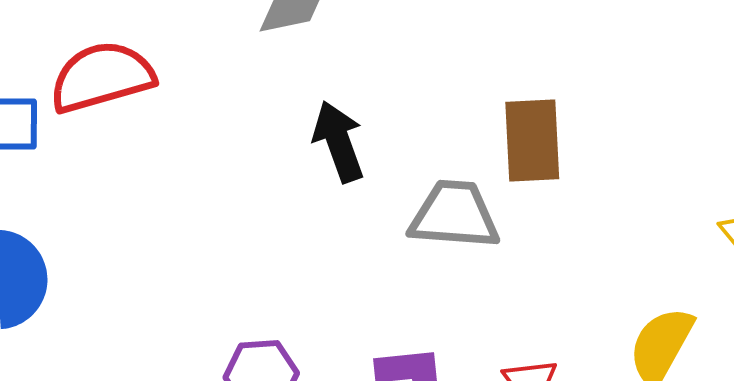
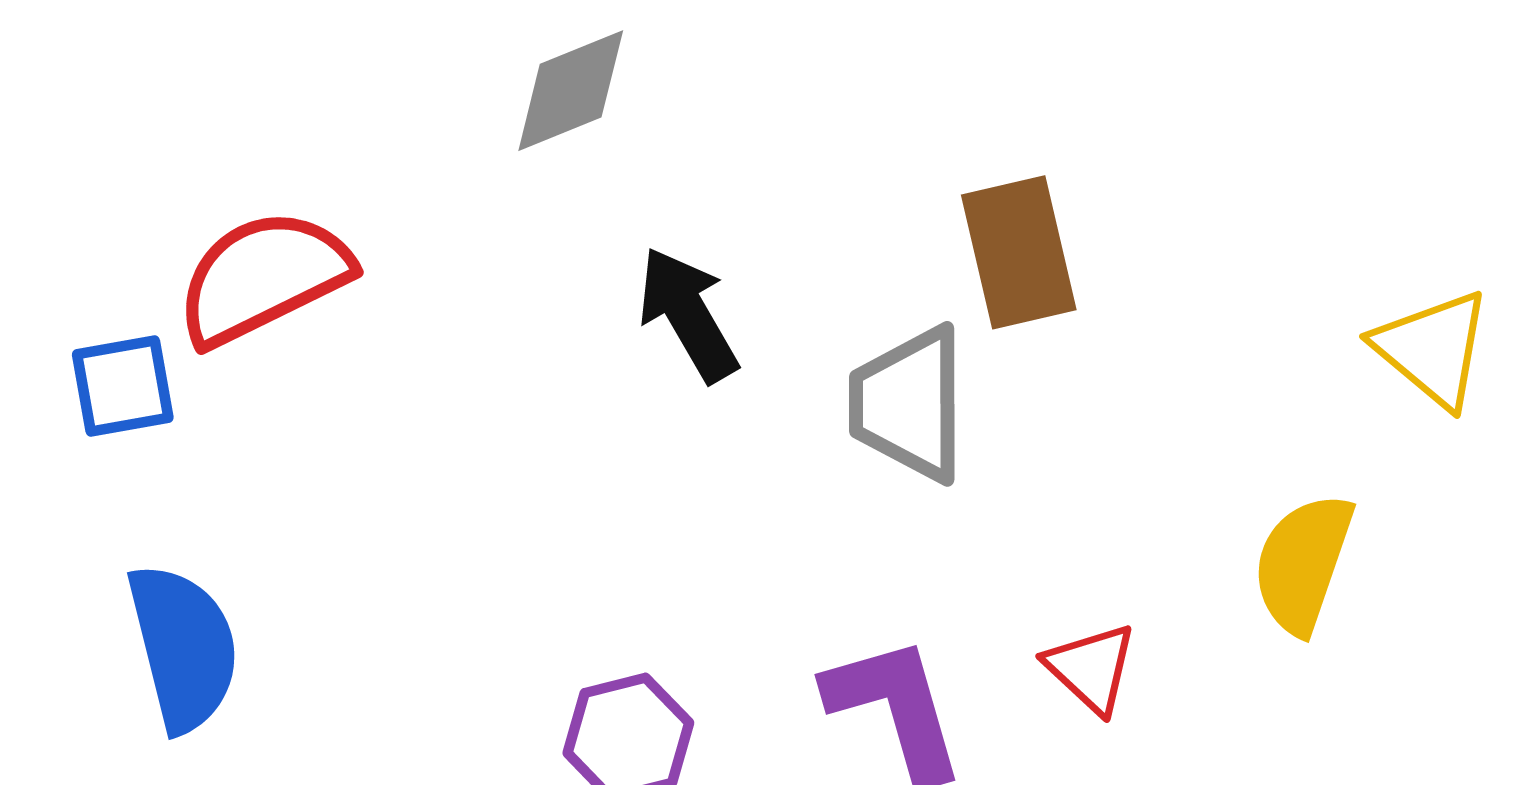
gray trapezoid: (454, 215) -> (909, 404), turned -84

